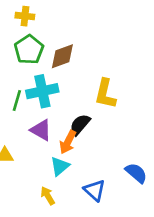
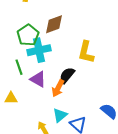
green pentagon: (29, 50) -> (28, 35), moved
green line: (17, 101) -> (19, 67), moved, turned -35
cyan triangle: (60, 166) -> (60, 115), moved

